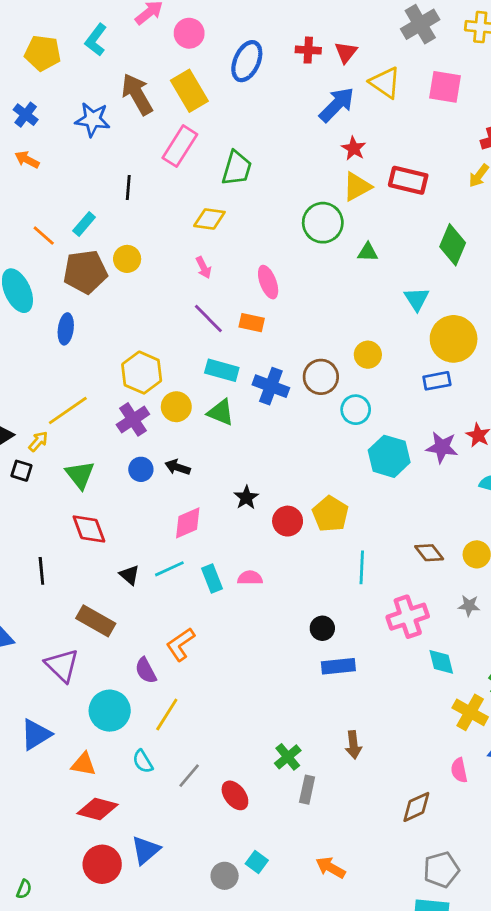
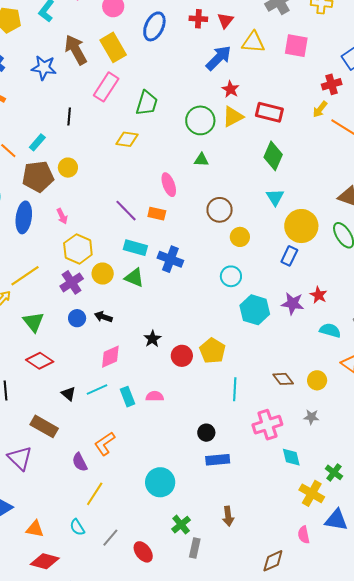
yellow triangle: (385, 83) -> (253, 42), turned -30
green circle: (323, 223) -> (200, 120), moved
green diamond: (453, 245) -> (273, 156), moved
green triangle: (368, 252) -> (201, 160), moved
pink arrow: (203, 268) -> (62, 216), moved
blue ellipse: (66, 329) -> (24, 217), size x1.4
brown circle: (321, 377) -> (220, 210), moved
blue rectangle: (437, 381) -> (289, 256), turned -54
red diamond: (89, 529) -> (40, 361), turned -36
cyan circle: (110, 711) -> (160, 482), moved

